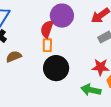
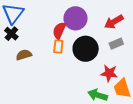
black circle: (56, 68) -> (86, 49), moved

